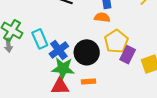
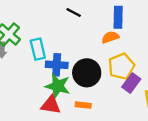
orange semicircle: (102, 17) -> (110, 37), turned -35
blue cross: (59, 50) -> (57, 65), turned 30

